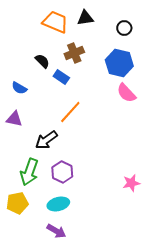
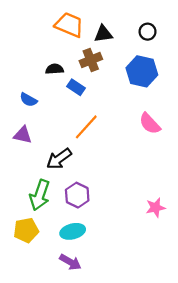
black triangle: (85, 18) -> (103, 34), moved
black semicircle: (42, 61) -> (54, 69), turned -49
pink semicircle: (126, 93) -> (150, 124), moved

